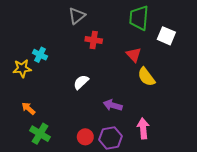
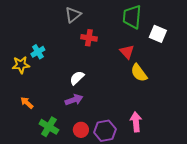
cyan cross: (40, 55) -> (38, 52), turned 32
purple arrow: (113, 105) -> (74, 100), moved, turned 144
green cross: (40, 134) -> (49, 127), moved

